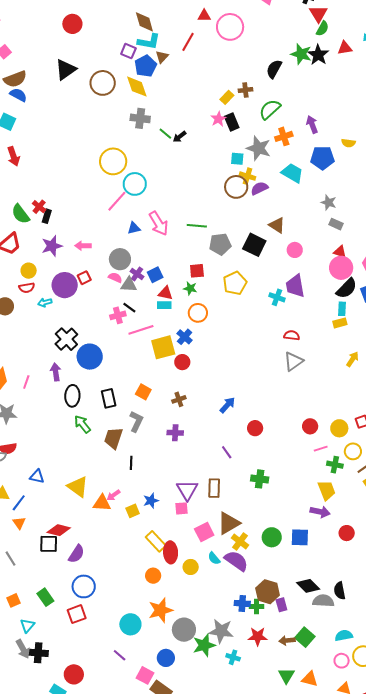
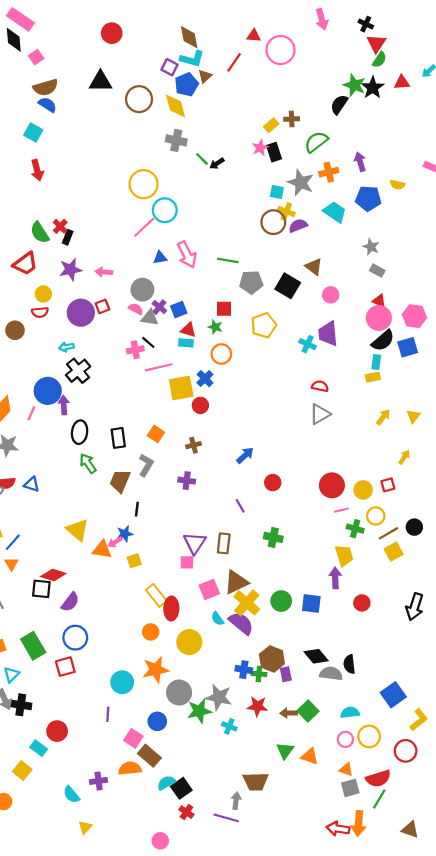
black semicircle: (274, 69) -> (339, 104), moved
black triangle: (66, 70) -> (100, 82), turned 30
cyan arrow: (45, 303) -> (66, 347), moved
blue circle: (90, 357) -> (48, 391), moved
red circle: (310, 426) -> (332, 485), size x1.5
blue triangle: (37, 476) -> (32, 484), moved
blue star: (151, 501) -> (125, 534), moved
purple arrow: (320, 512) -> (335, 578), turned -108
yellow cross: (240, 541) -> (247, 603), size x1.4
yellow circle: (191, 567) -> (189, 642), moved, size x1.5
green rectangle: (45, 597) -> (33, 646), size x1.4
purple line: (120, 655) -> (108, 714), turned 48

